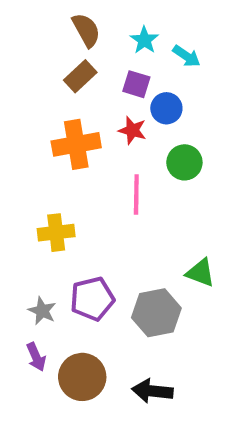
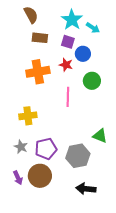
brown semicircle: (86, 30) -> (31, 15), moved
cyan star: (144, 40) -> (72, 20), size x1.5
brown rectangle: (80, 76) -> (40, 38), turned 49
gray star: (42, 311) -> (21, 147), moved
brown circle: (82, 377) -> (40, 176), moved
black arrow: (152, 391) -> (86, 189), moved

